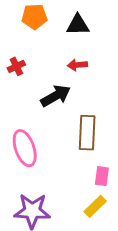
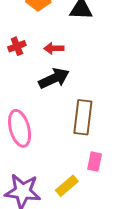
red arrow: (77, 65) -> (54, 48), moved
yellow rectangle: (95, 206) -> (67, 186), moved

